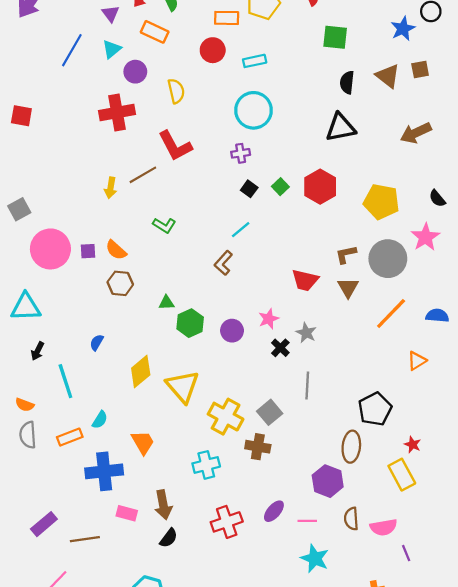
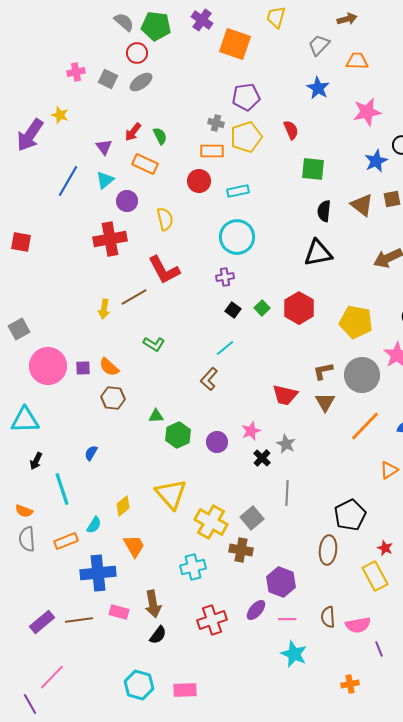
yellow diamond: (141, 371) -> (123, 506), moved, size x0.7
purple hexagon: (328, 481) -> (281, 582), moved
brown line: (85, 539) -> (79, 620), moved

